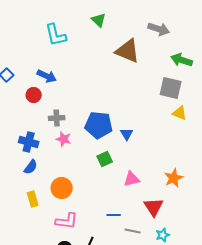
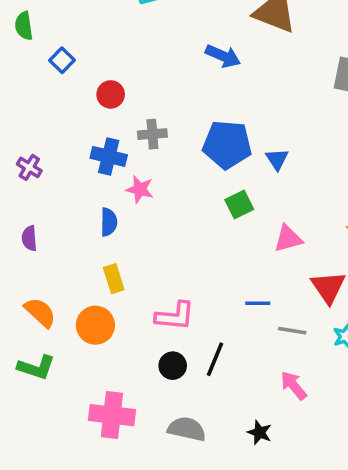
blue arrow: (47, 76) -> (223, 56), moved
pink star: (64, 139) -> (140, 189), moved
blue cross: (29, 142) -> (109, 156), moved
blue semicircle: (31, 167) -> (109, 222), turned -35
orange circle: (62, 188) -> (95, 325), moved

